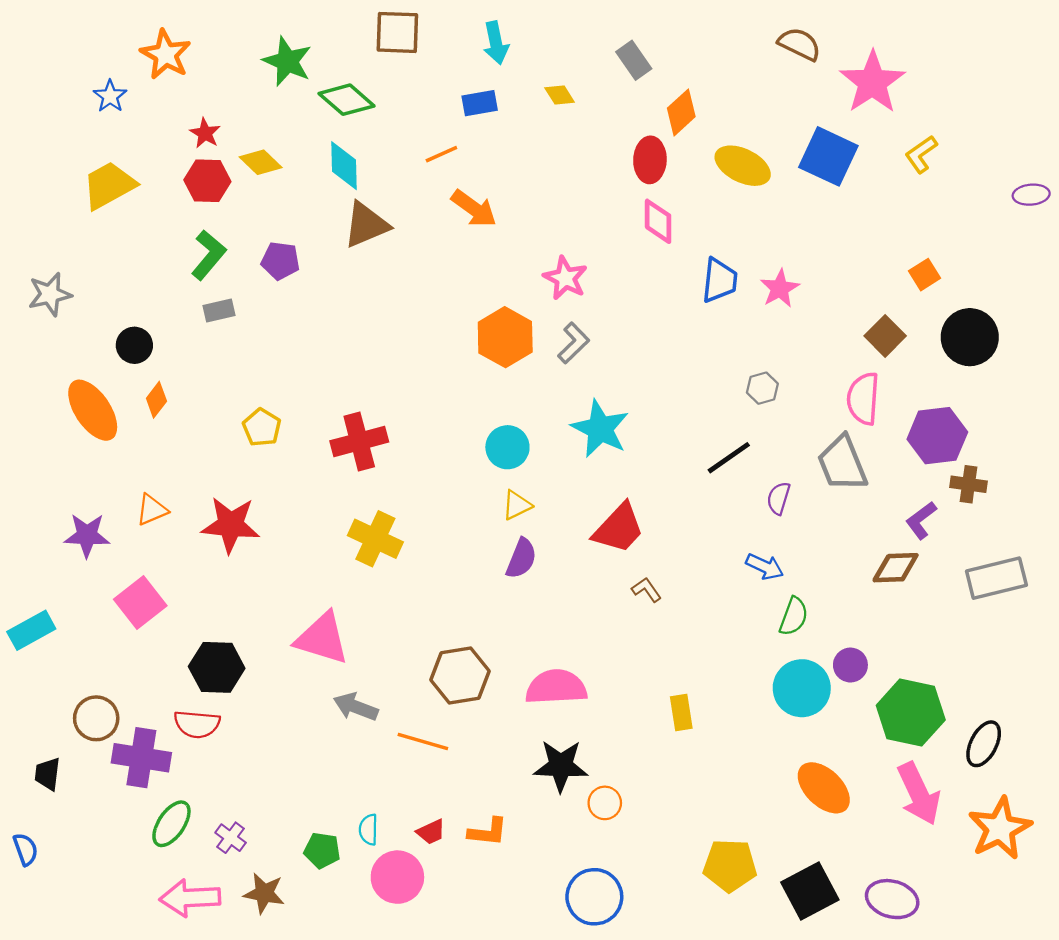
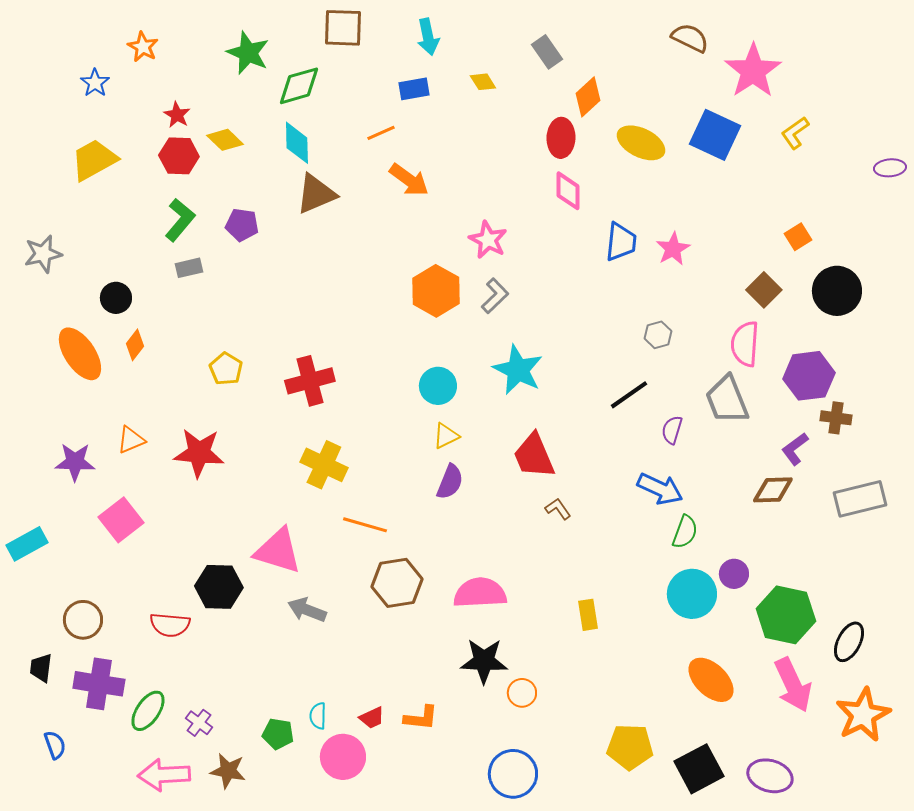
orange star: (166, 54) -> (143, 47), size x0.7
green diamond: (346, 100) -> (299, 86), turned -57
red trapezoid: (619, 528) -> (534, 456), turned 114
blue arrow: (765, 567) -> (660, 489), size x1.4
black hexagon: (217, 667) -> (219, 587), moved
orange line: (423, 742) -> (365, 525), moved
purple cross: (141, 758) -> (99, 684), moved
blue semicircle: (25, 849) -> (55, 745), moved

